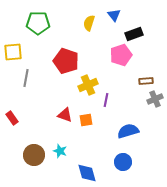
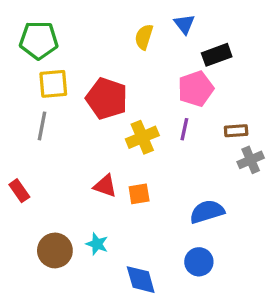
green pentagon: (38, 23) -> (39, 40), moved
yellow square: (13, 52) -> (53, 84), moved
purple line: (106, 100) -> (184, 129), moved

